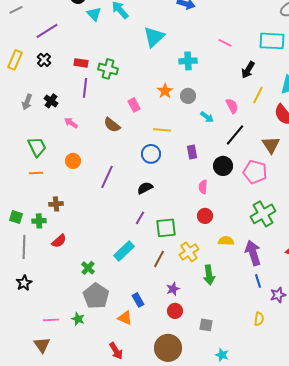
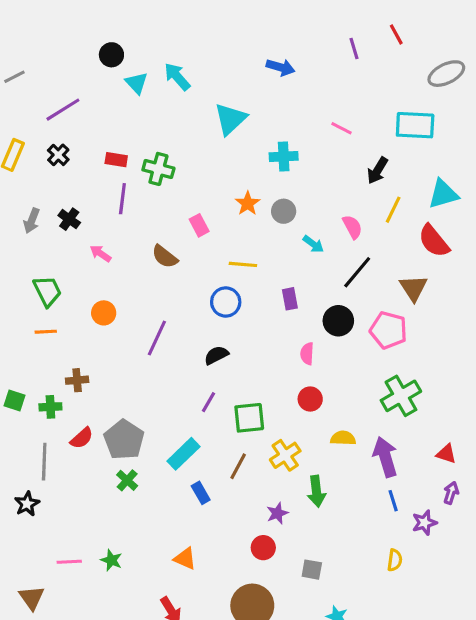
gray line: (24, 247) -> (44, 462), moved
purple star: (173, 289) -> (277, 513), moved
gray pentagon: (96, 296) -> (124, 440), moved
blue rectangle: (138, 300) -> (201, 493), moved
brown triangle: (42, 345) -> (32, 598), moved

